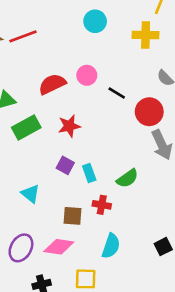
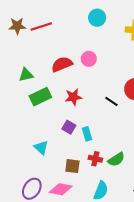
black line: (117, 93) -> (111, 101), moved
green semicircle: (127, 178) -> (116, 159), moved

